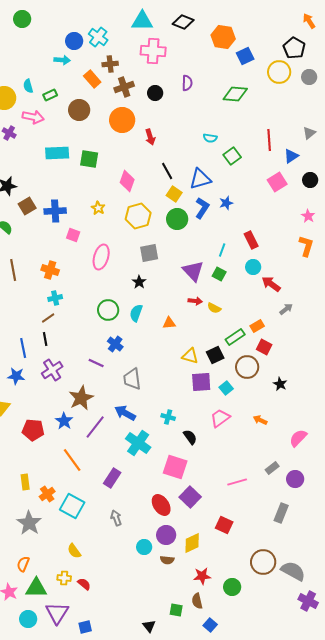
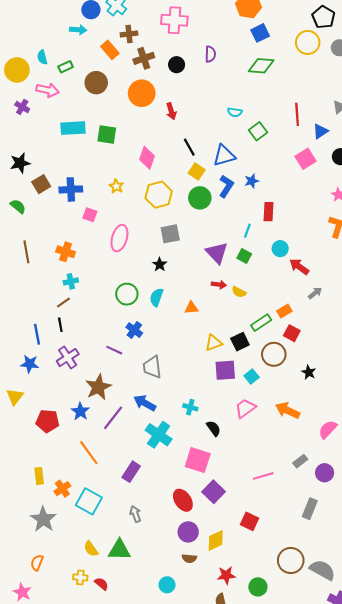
blue square: (245, 56) -> (260, 33), moved
red rectangle: (251, 240) -> (269, 212), moved, turned 30
yellow triangle: (190, 356) -> (214, 343), turned -36
orange arrow: (260, 420) -> (288, 410), size x1.6
cyan circle: (144, 547) -> (167, 585), moved
green triangle: (36, 588) -> (119, 550), moved

